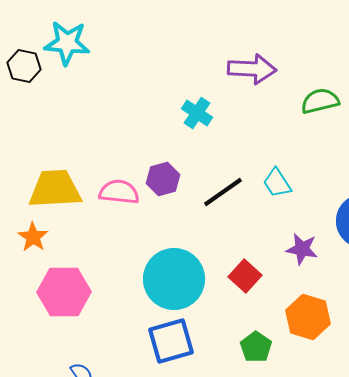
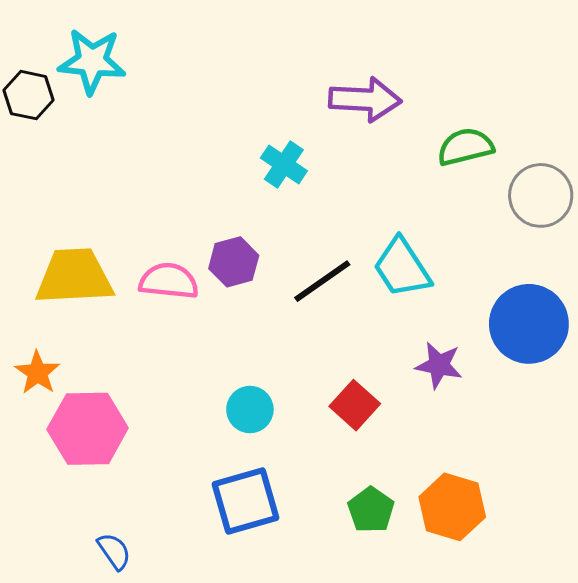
cyan trapezoid: (277, 183) -> (402, 268), size x1.4
orange star: (33, 237) -> (37, 373), moved
cyan circle: (174, 279) -> (250, 409), size x0.5
orange hexagon: (308, 317) -> (452, 507), moved

